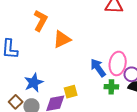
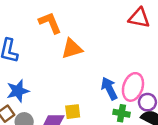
orange L-shape: (40, 21) -> (50, 23), turned -60
blue star: (34, 83) -> (18, 91), moved

